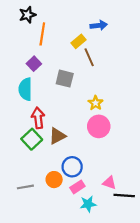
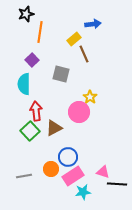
pink circle: (99, 126) -> (79, 112), moved
pink rectangle: (77, 187) -> (73, 176), size x1.5

